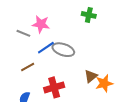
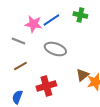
gray line: (23, 33) -> (18, 41), moved
blue line: (46, 48) -> (51, 20), moved

